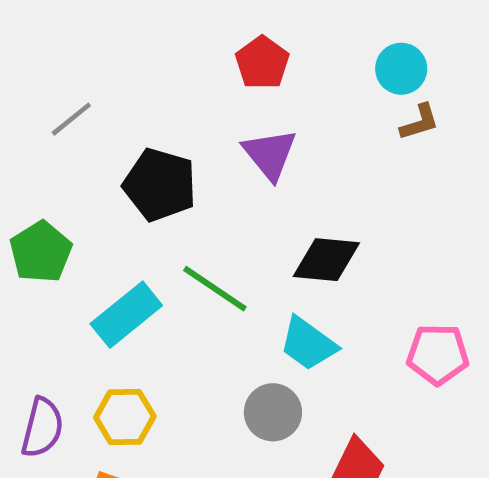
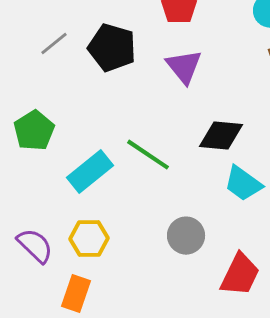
black pentagon: (160, 185) -> (112, 48), moved
cyan trapezoid: (308, 344) -> (243, 184), moved
purple semicircle: (42, 428) -> (35, 246), turned -60

